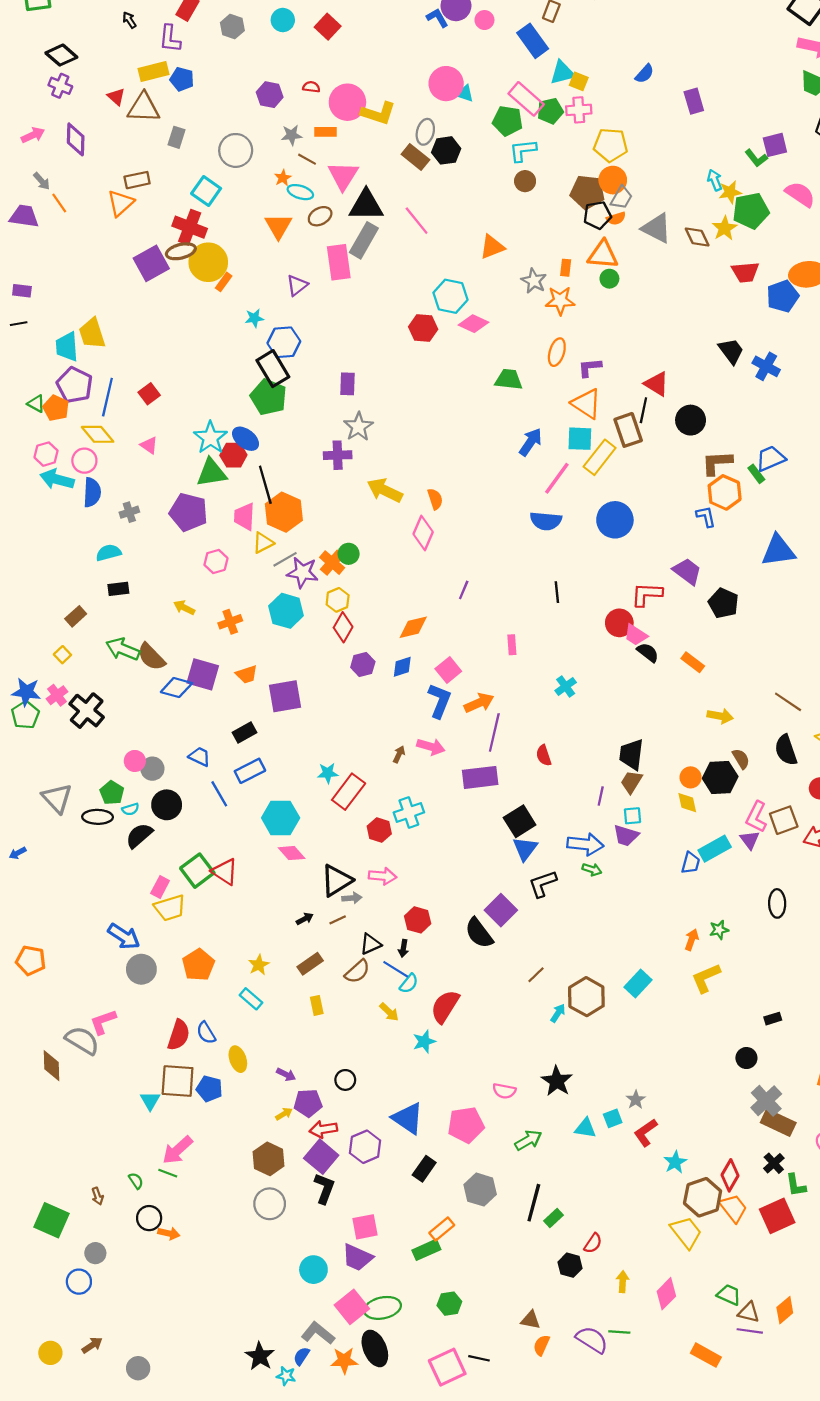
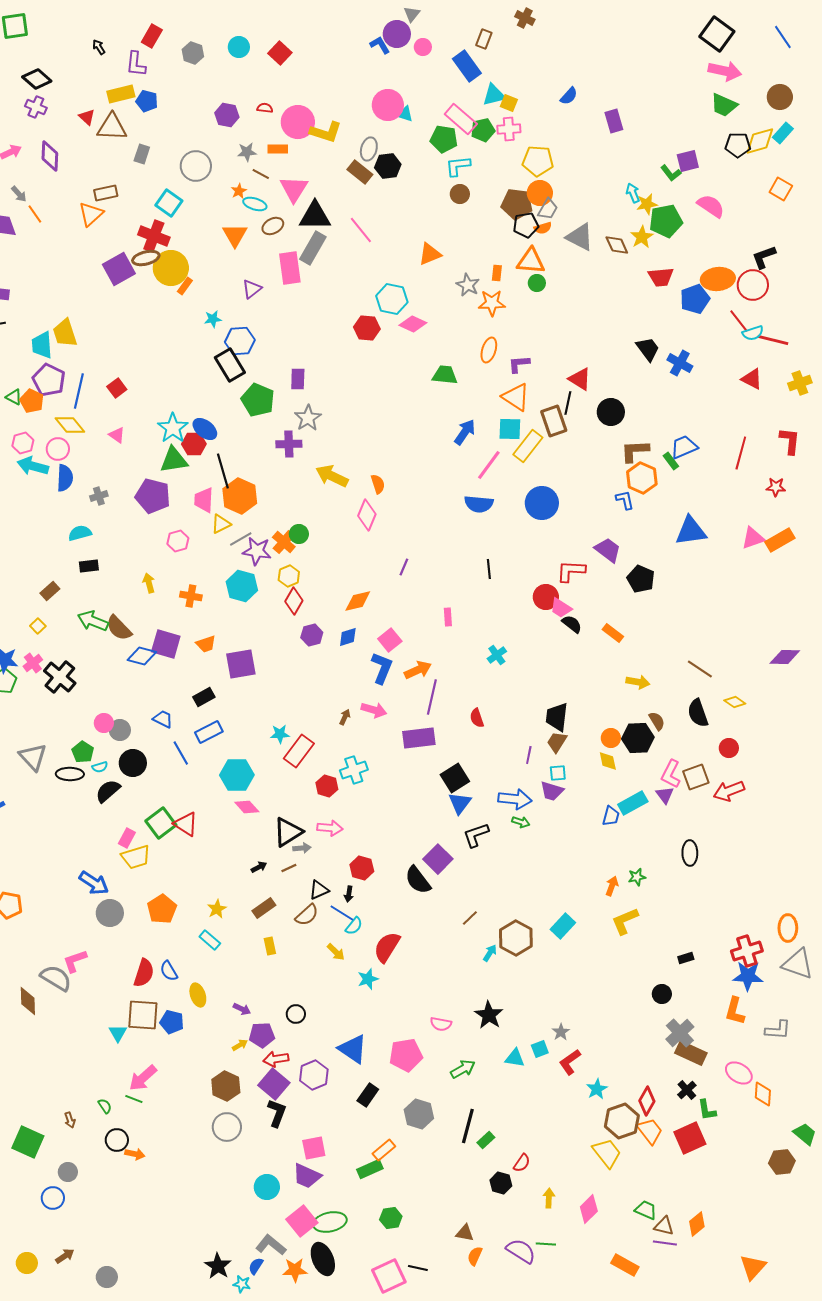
green pentagon: (269, 397) -> (258, 400), moved
yellow arrow: (184, 608) -> (149, 583), turned 48
orange cross: (230, 622) -> (191, 596), turned 30

